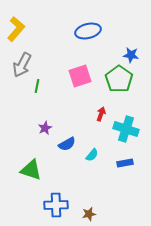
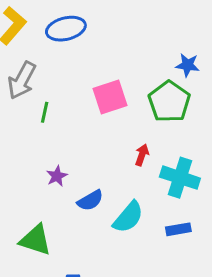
blue ellipse: (88, 31) -> (66, 29), moved
cyan semicircle: (92, 155) -> (128, 217), size x1.6

